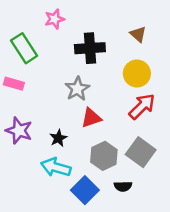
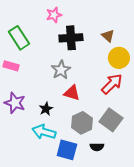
pink star: (54, 19) -> (54, 15), moved
brown triangle: (138, 34) -> (108, 36), moved
yellow circle: (137, 74) -> (119, 58), moved
red triangle: (91, 118) -> (72, 93), turned 36
blue square: (85, 190) -> (67, 150), turned -30

